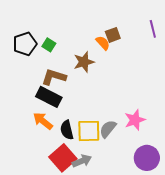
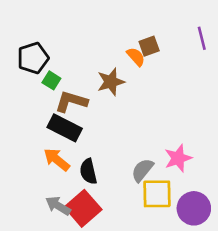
green square: (49, 45) -> (51, 80), moved
yellow square: (89, 131) -> (157, 194), moved
gray arrow: (82, 161) -> (58, 206), moved, turned -126

